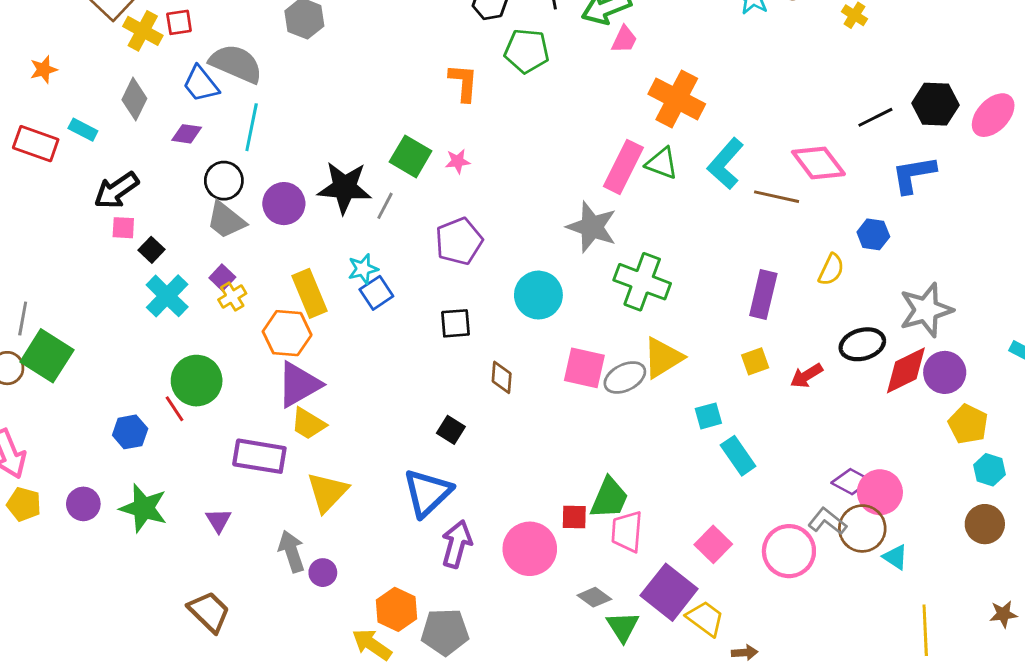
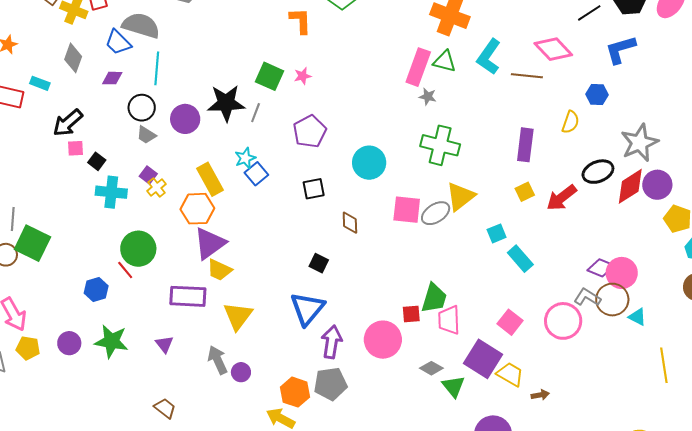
gray trapezoid: (226, 220) -> (146, 135), size x0.7
gray star: (592, 227) -> (428, 97), moved, size x0.5
cyan cross: (167, 296) -> (111, 192), turned -32
red arrow: (806, 376) -> (562, 198), size x1.4
brown trapezoid: (209, 612) -> (165, 408), size x0.7
gray pentagon: (445, 632) -> (330, 384), moved

